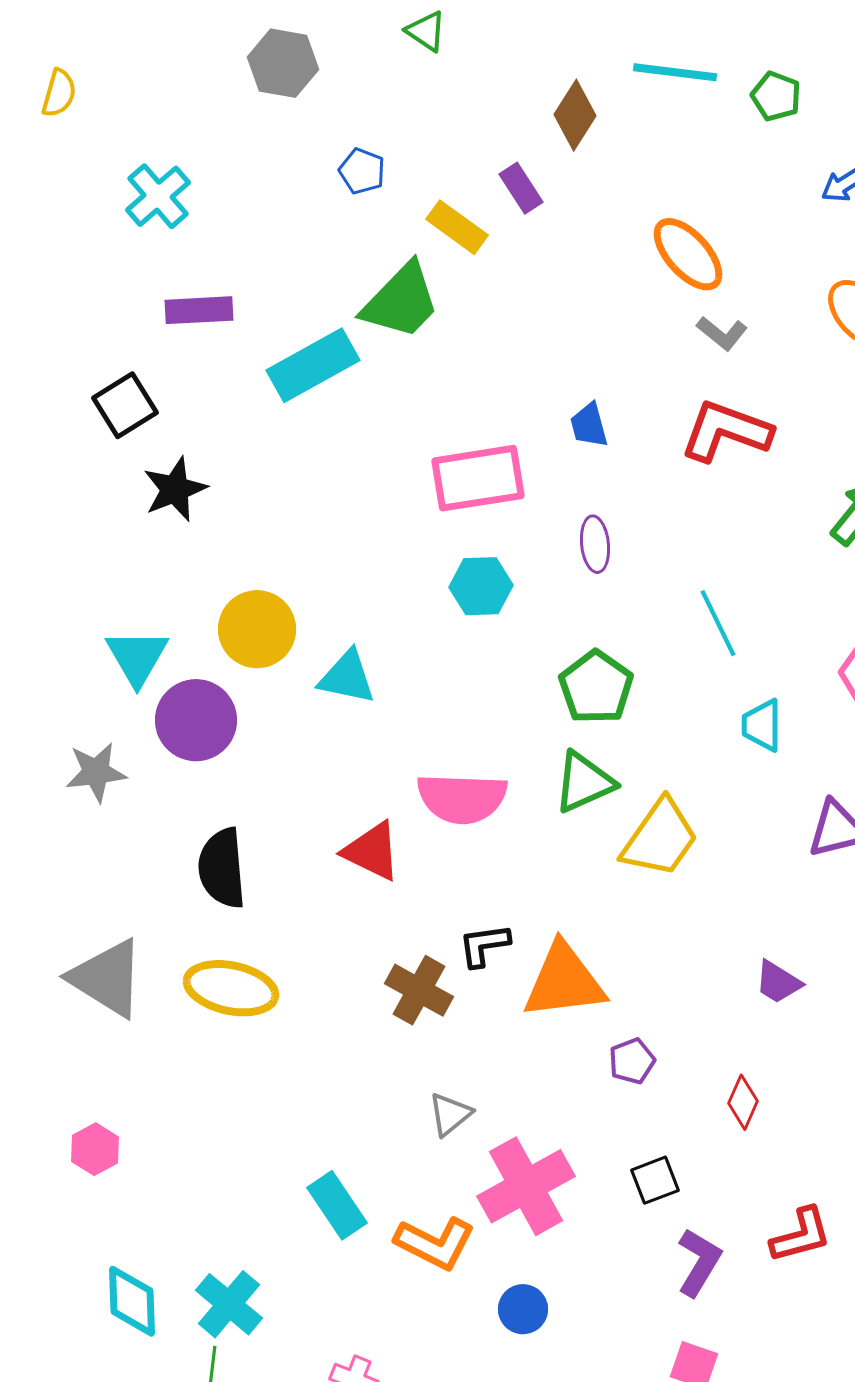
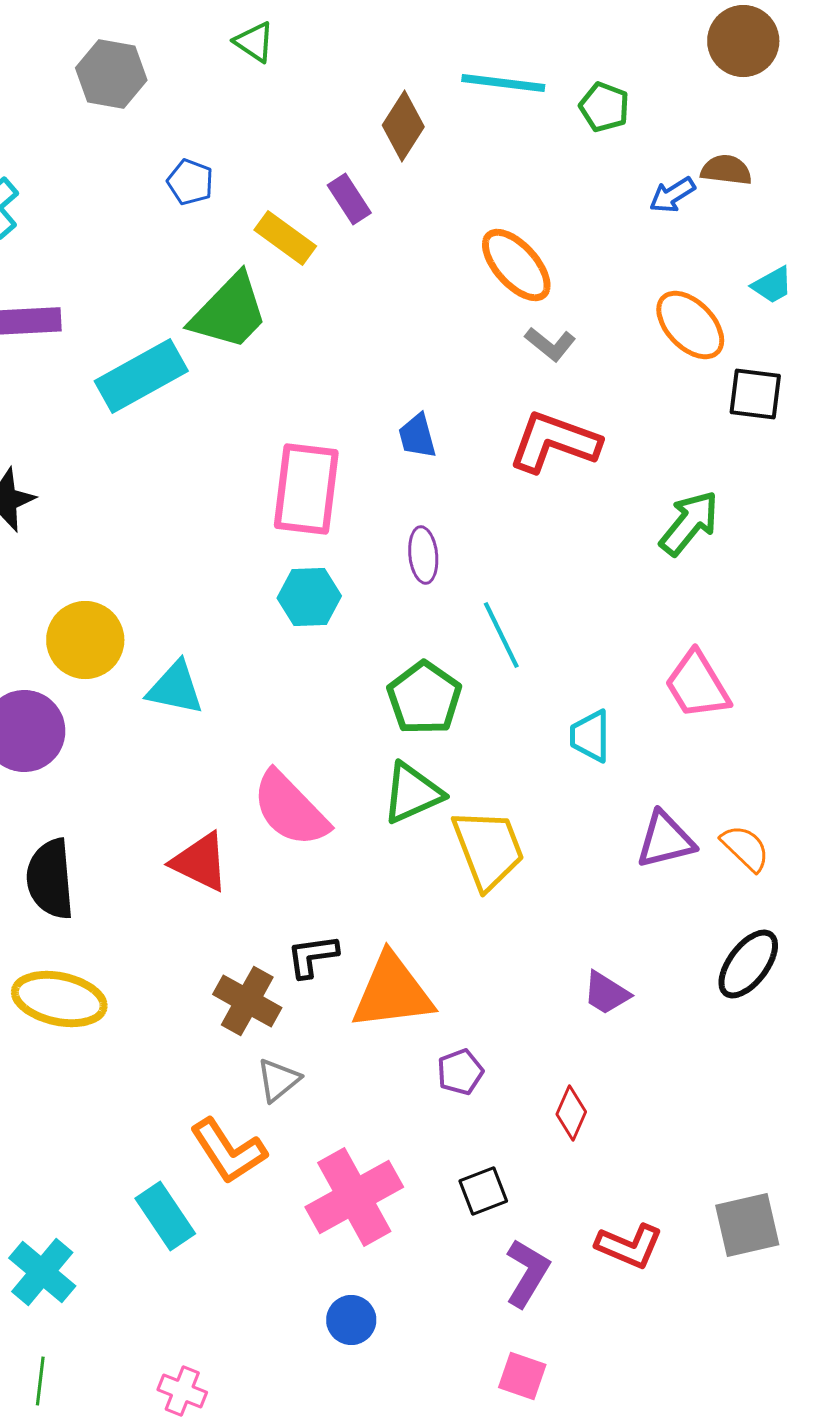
pink rectangle: (478, 478) -> (306, 489), turned -74
cyan line: (718, 623) -> (501, 635), moved
pink semicircle: (462, 798) -> (290, 809), turned 44
yellow trapezoid: (660, 838) -> (488, 849), turned -56
gray triangle: (450, 1114) -> (278, 1080), moved
red L-shape: (801, 1235) -> (629, 1246), turned 38
orange L-shape: (435, 1243) -> (228, 1151), moved, turned 30
cyan cross: (229, 1304) -> (42, 1272), moved

